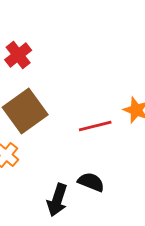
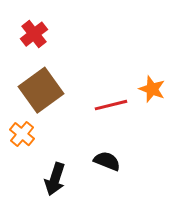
black arrow: (57, 200) -> (55, 179), moved

